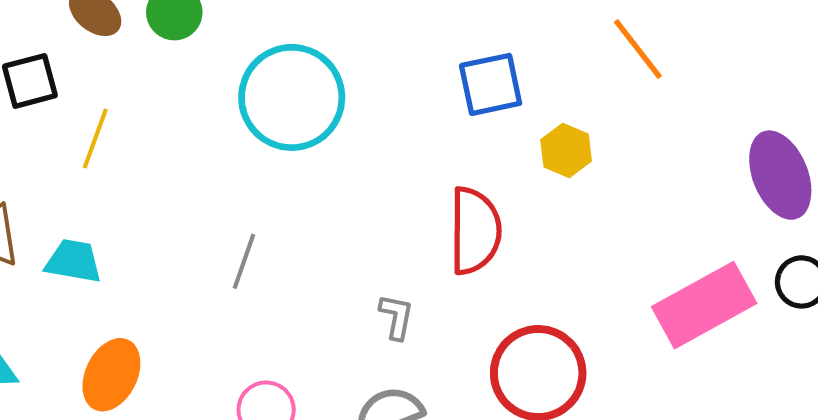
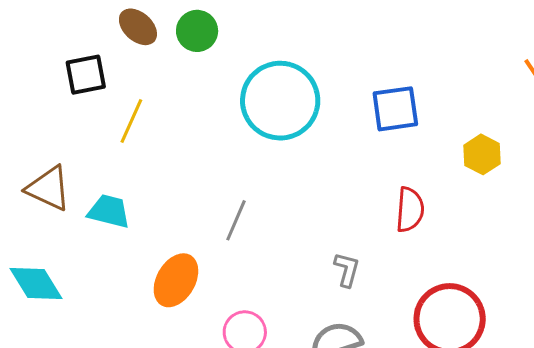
blue square: (491, 84) -> (395, 109), moved
red semicircle: (475, 231) -> (410, 210), size x0.7
orange ellipse: (111, 375) -> (176, 280), moved

